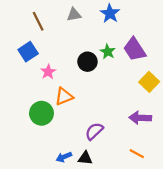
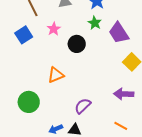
green star: (108, 52) -> (95, 23), moved
pink star: (48, 72) -> (54, 29), moved
green circle: (41, 113) -> (29, 102), moved

